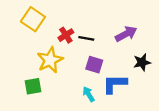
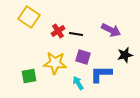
purple arrow: (126, 34) -> (111, 30), turned 54
yellow star: (50, 60) -> (55, 63), moved, turned 30

